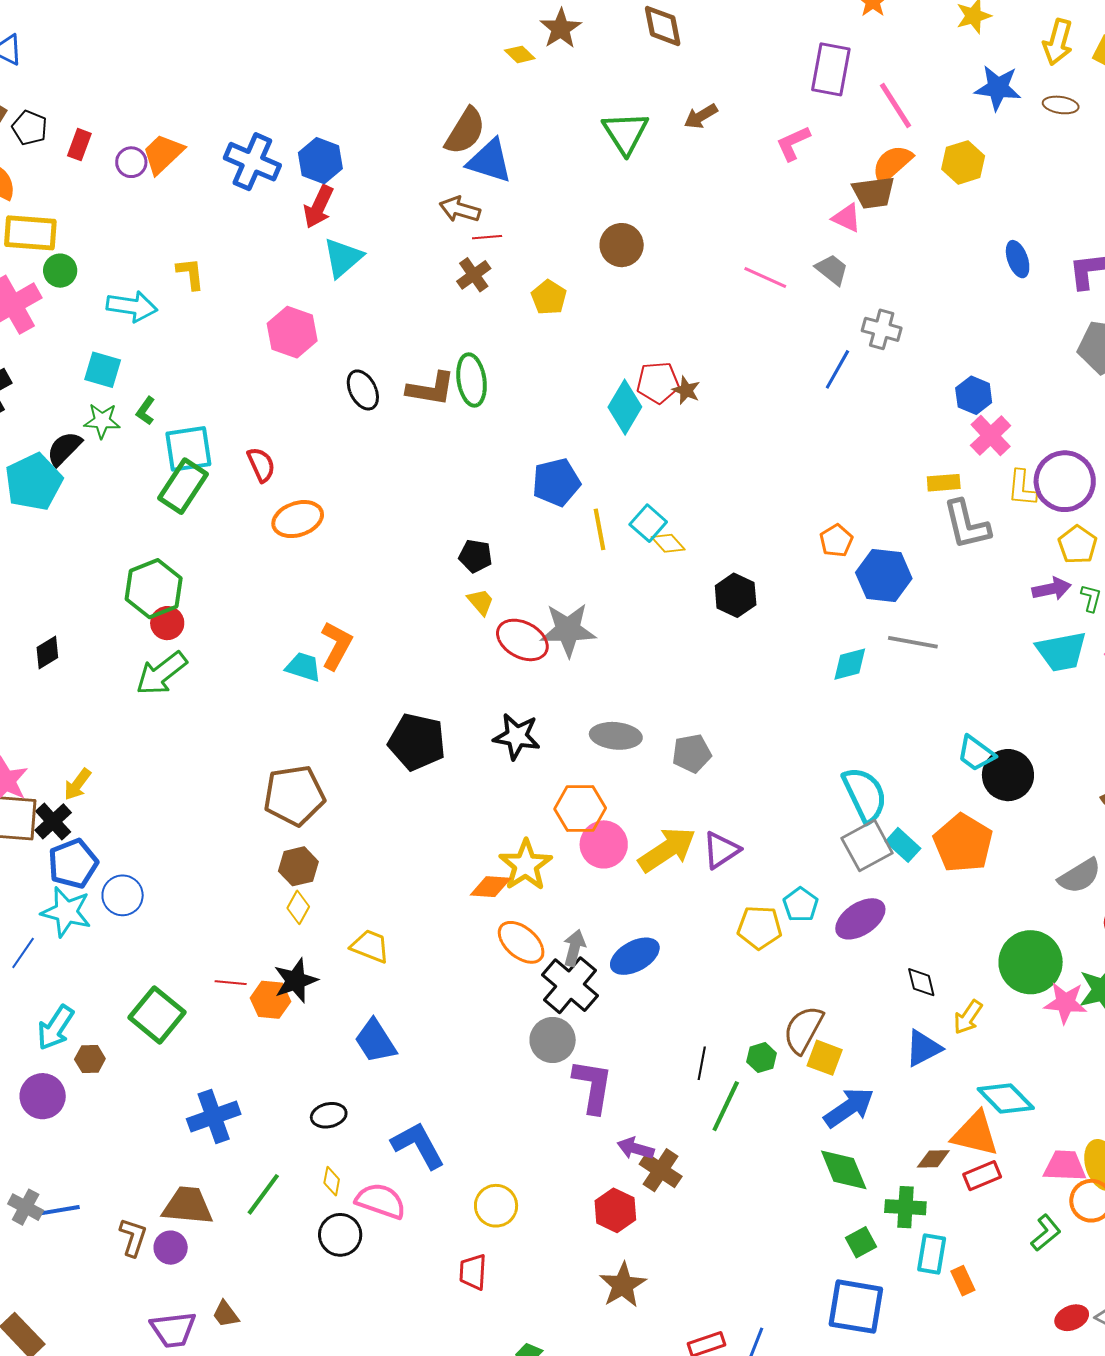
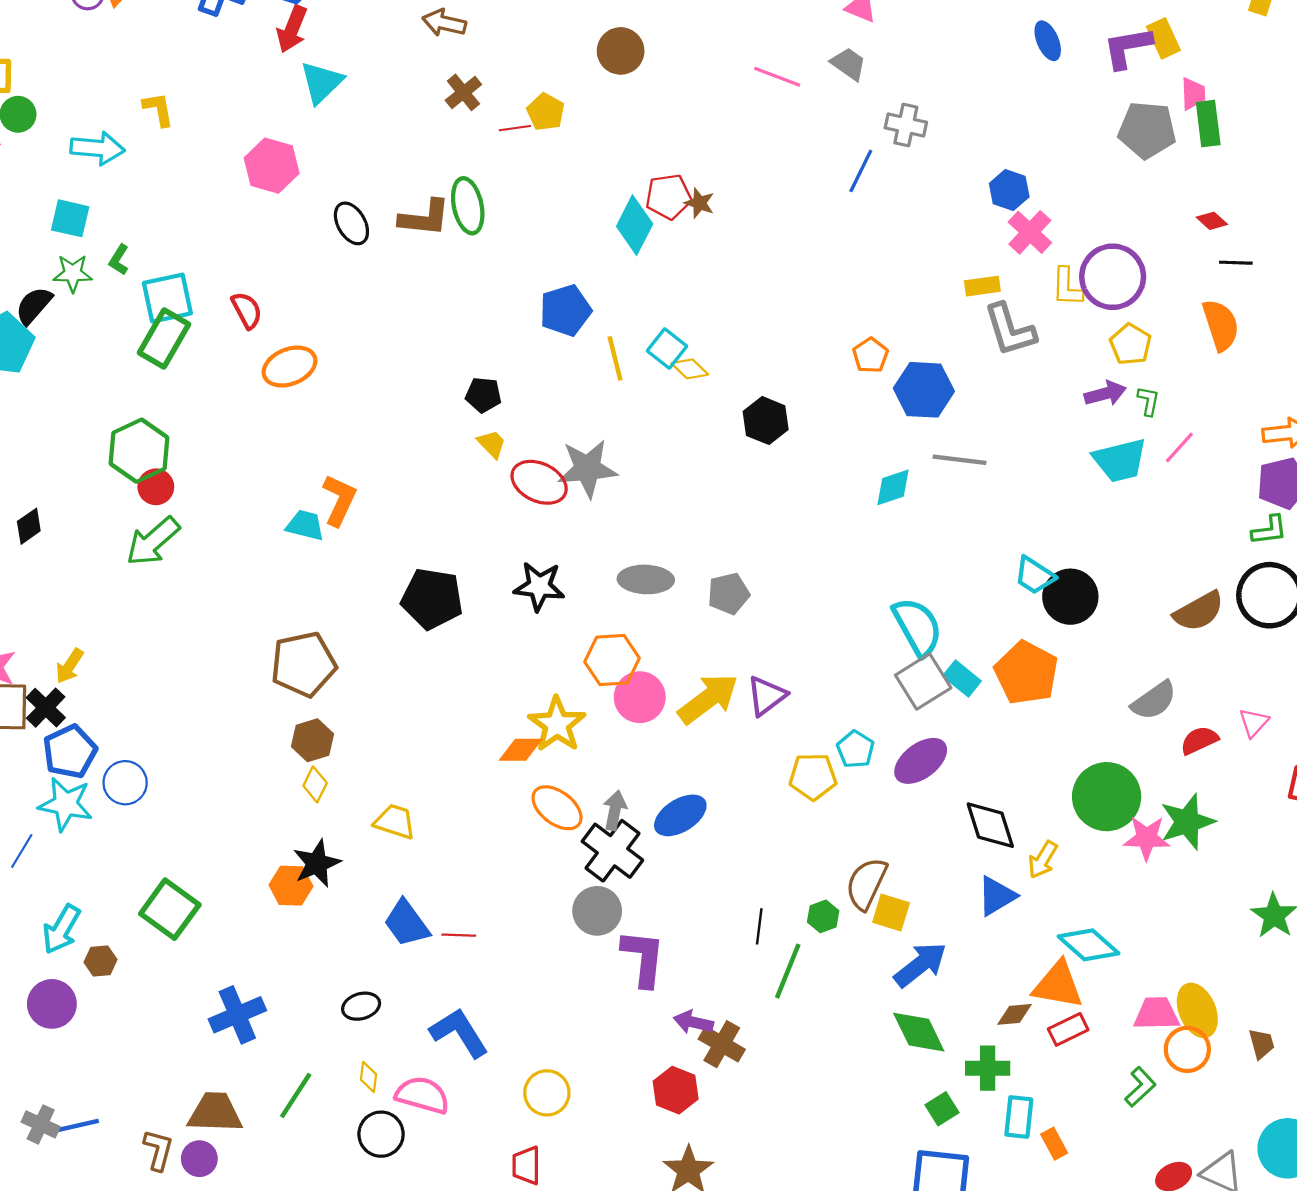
red line: (487, 237) -> (515, 128), moved
black diamond: (921, 982) -> (990, 825), size x1.6
red line: (231, 983) -> (459, 935), moved

